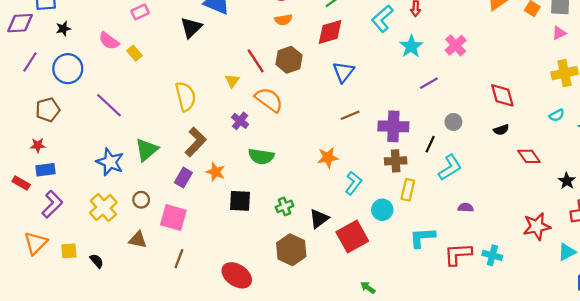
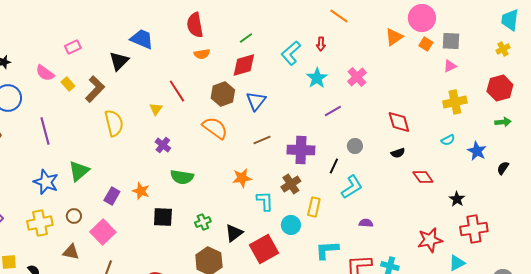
brown hexagon: (289, 60) -> (223, 94), moved
orange semicircle: (269, 100) -> (215, 128), moved
purple line: (109, 105) -> (45, 131), turned 32
brown L-shape: (196, 142) -> (95, 89), moved
brown cross: (396, 161) -> (291, 184), moved, turned -30
cyan L-shape: (353, 183) -> (265, 201), turned -40
yellow cross: (103, 208) -> (40, 223), turned 30
pink square: (173, 218) -> (103, 232), turned 30

